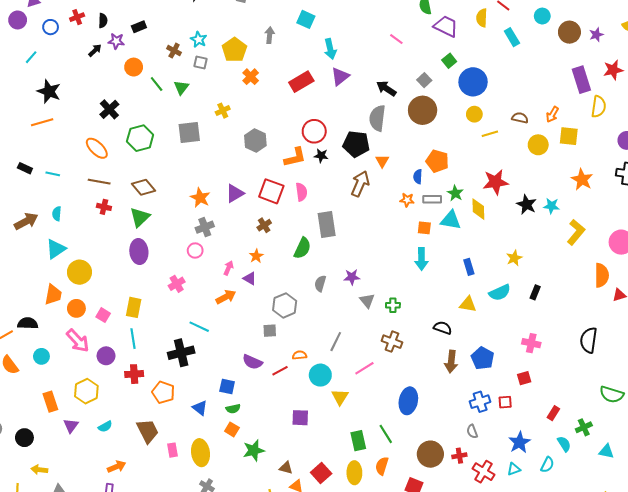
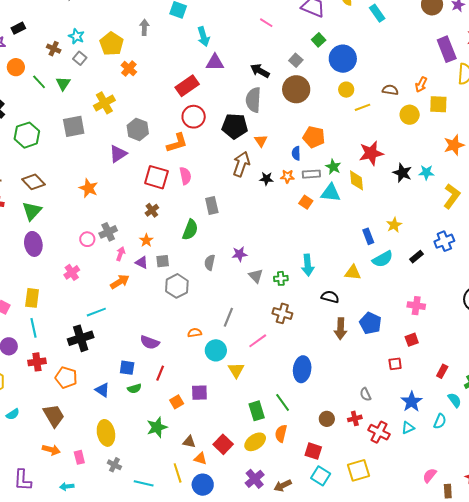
gray square: (200, 62) -> (80, 58), turned 32
purple triangle: (340, 77) -> (215, 62), turned 42
red rectangle: (301, 82) -> (187, 86), moved
yellow cross: (223, 111) -> (104, 103), size x1.5
black star: (321, 156) -> (266, 179), moved
orange star: (582, 180) -> (454, 145), turned 30
purple triangle: (235, 193) -> (118, 154), moved
gray rectangle: (327, 225) -> (212, 205), size x0.7
gray cross: (205, 227) -> (108, 232), moved
orange square: (424, 228) -> (306, 202), turned 32
cyan arrow: (421, 259) -> (308, 265), moved
blue rectangle: (469, 267) -> (368, 236), moved
black rectangle: (535, 292) -> (417, 257), turned 32
cyan line: (199, 327) -> (96, 312), turned -42
gray square: (270, 331) -> (163, 261), moved
red line: (280, 371) -> (160, 373), moved, turned -35
blue cross: (480, 402) -> (444, 241), moved
orange square: (232, 429) -> (177, 402), moved, turned 32
pink rectangle: (173, 450) -> (79, 457), moved
brown circle: (430, 454) -> (327, 419), size x0.6
orange arrow: (116, 467) -> (51, 450), moved, turned 42
yellow ellipse: (354, 473) -> (255, 442), turned 60

